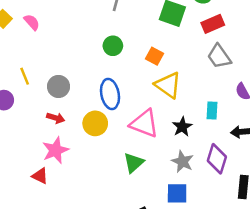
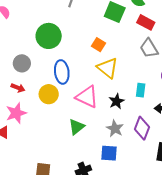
red rectangle: (213, 24) -> (146, 22), turned 48
green circle: (113, 46) -> (49, 36), moved, size x1.6

